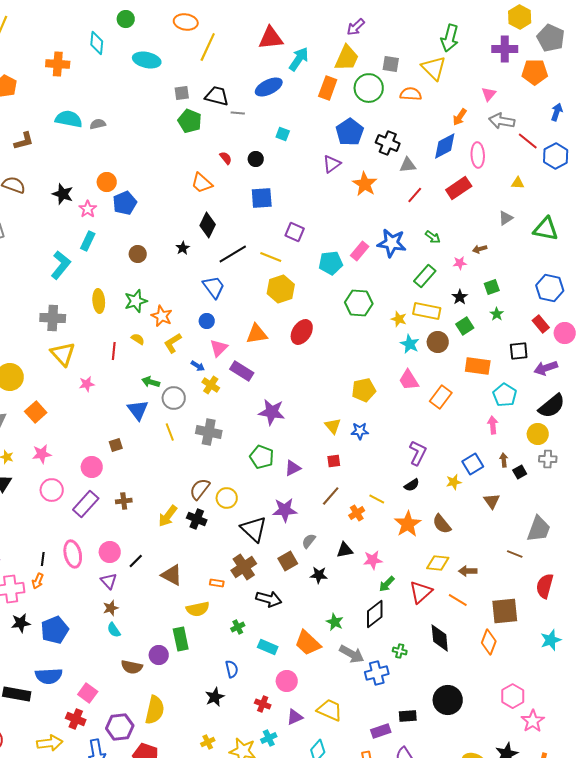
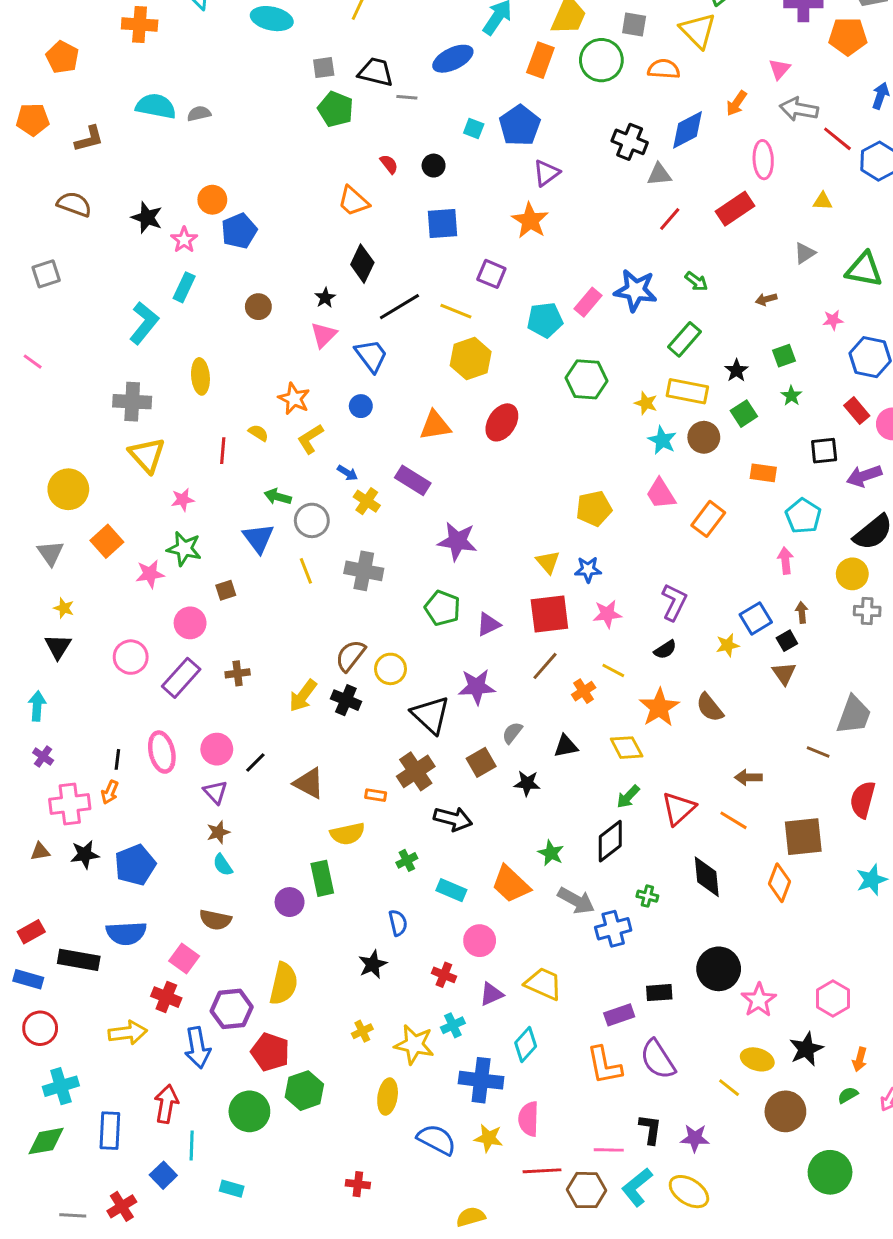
blue pentagon: (350, 132) -> (520, 125), moved
blue diamond: (445, 146) -> (687, 130), moved
orange star: (365, 184) -> (530, 221), moved
pink star: (460, 263) -> (833, 320), moved
green star: (136, 301) -> (184, 549), moved, turned 30
pink triangle: (219, 348) -> (324, 335), moved
orange rectangle: (478, 366) -> (763, 473), size x0.7
pink star: (42, 454) -> (150, 574), moved
red square: (334, 461) -> (549, 614), size x2.0
black square: (520, 472) -> (787, 641), moved
pink star: (373, 560) -> (607, 614), moved
yellow diamond: (438, 563) -> (627, 748), moved, turned 55
brown semicircle: (132, 667) -> (215, 920), moved
pink hexagon: (513, 696) -> (833, 999), moved
pink star: (533, 721) -> (759, 1000), moved

